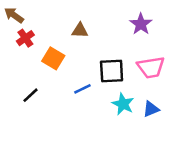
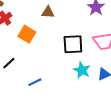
blue line: (82, 89) -> (35, 82), moved

